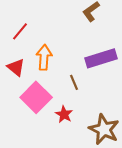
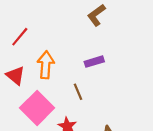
purple rectangle: (101, 58) -> (94, 62), moved, size x0.6

